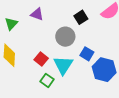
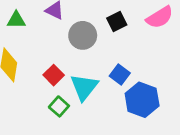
green triangle: (11, 24) -> (16, 20), turned 40
gray circle: (65, 37) -> (83, 35), moved

